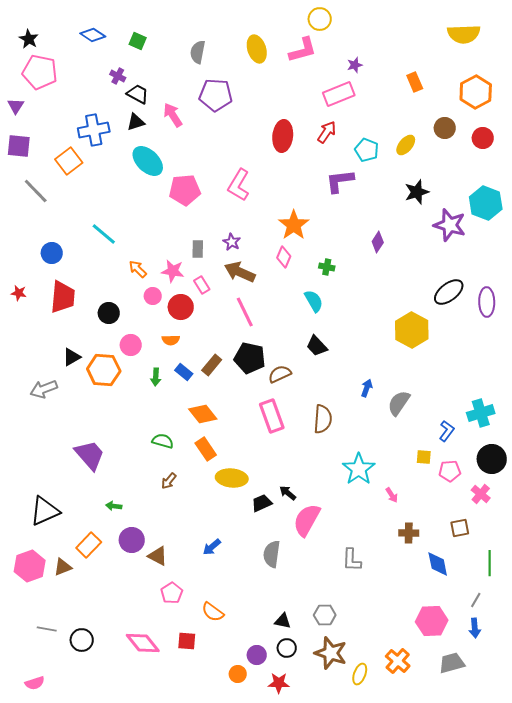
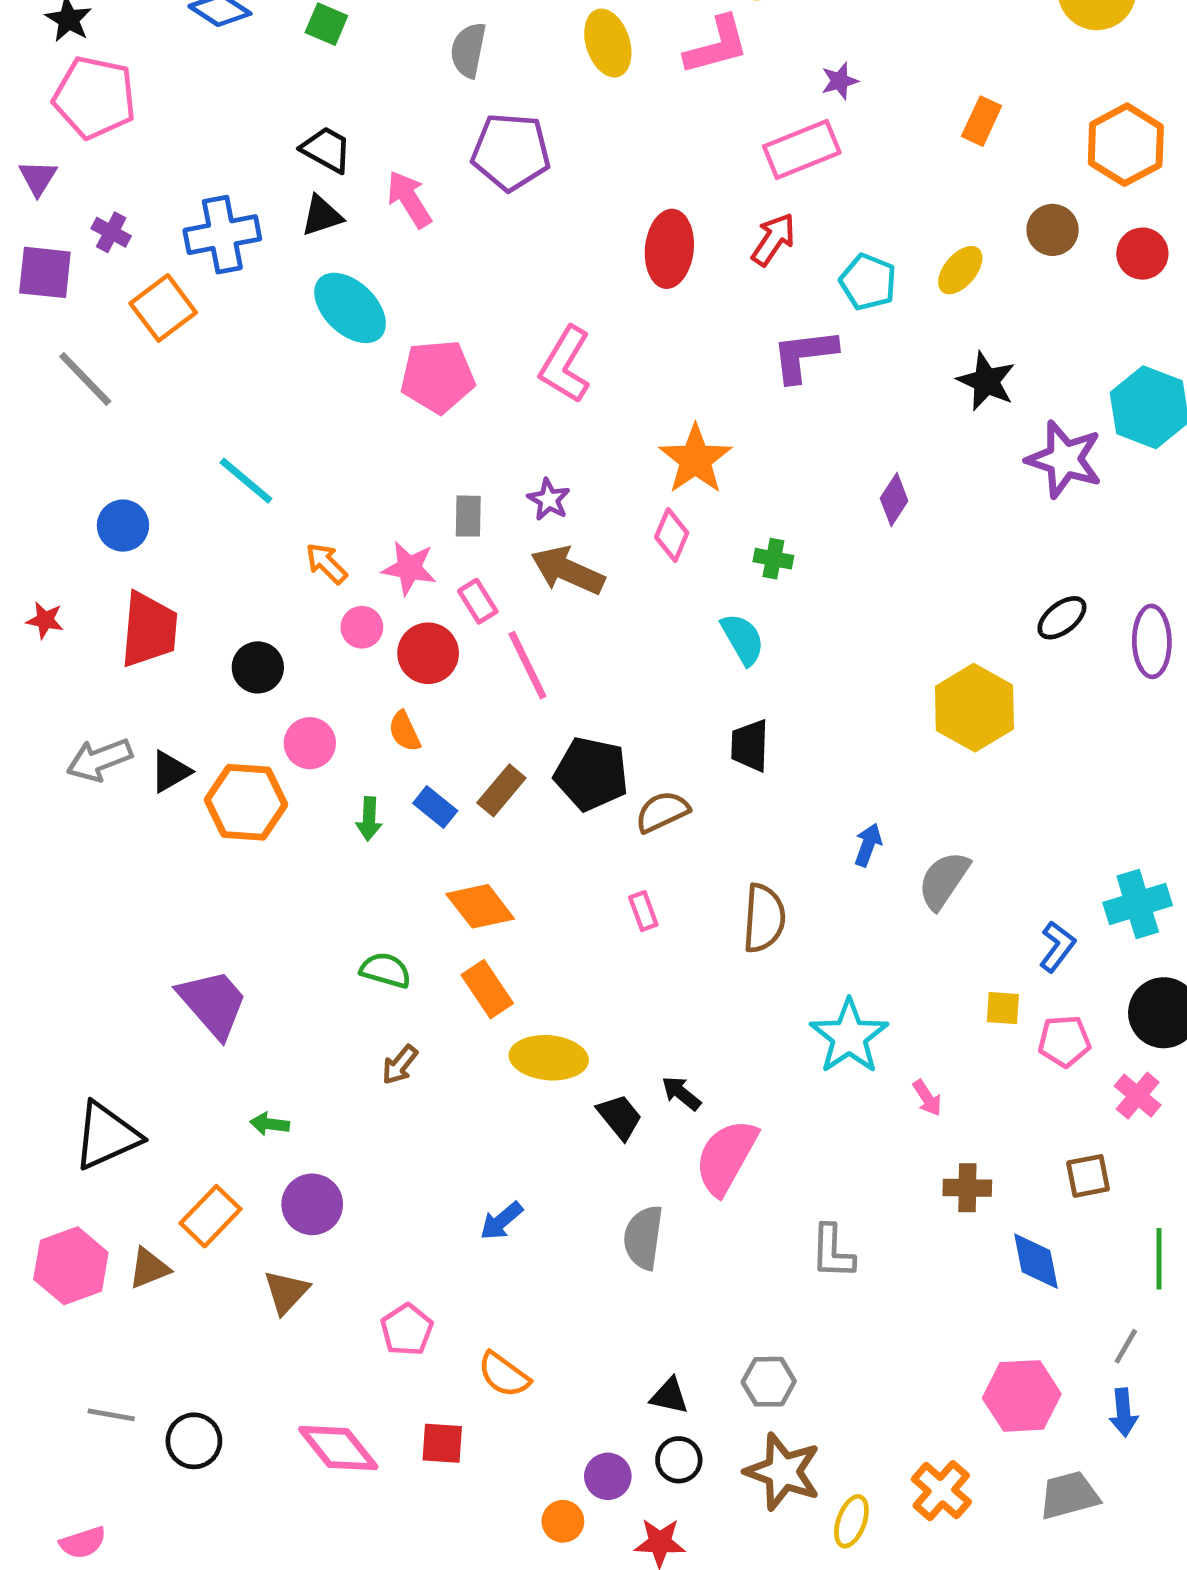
purple cross: (118, 76) -> (111, 232), moved
orange rectangle: (415, 82) -> (982, 121), turned 48
black star: (417, 192) -> (986, 381), turned -30
black ellipse: (449, 292) -> (1062, 618), size x0.7
pink line: (245, 312) -> (527, 665), moved
orange semicircle: (171, 340) -> (404, 731), turned 66
black trapezoid: (317, 346) -> (750, 746), turned 45
gray arrow: (44, 389) -> (99, 760), moved
pink rectangle: (272, 416) -> (643, 911), size x0.5
black trapezoid: (262, 503) -> (620, 1117), turned 75
brown triangle: (158, 556) -> (286, 1292), moved, turned 45

